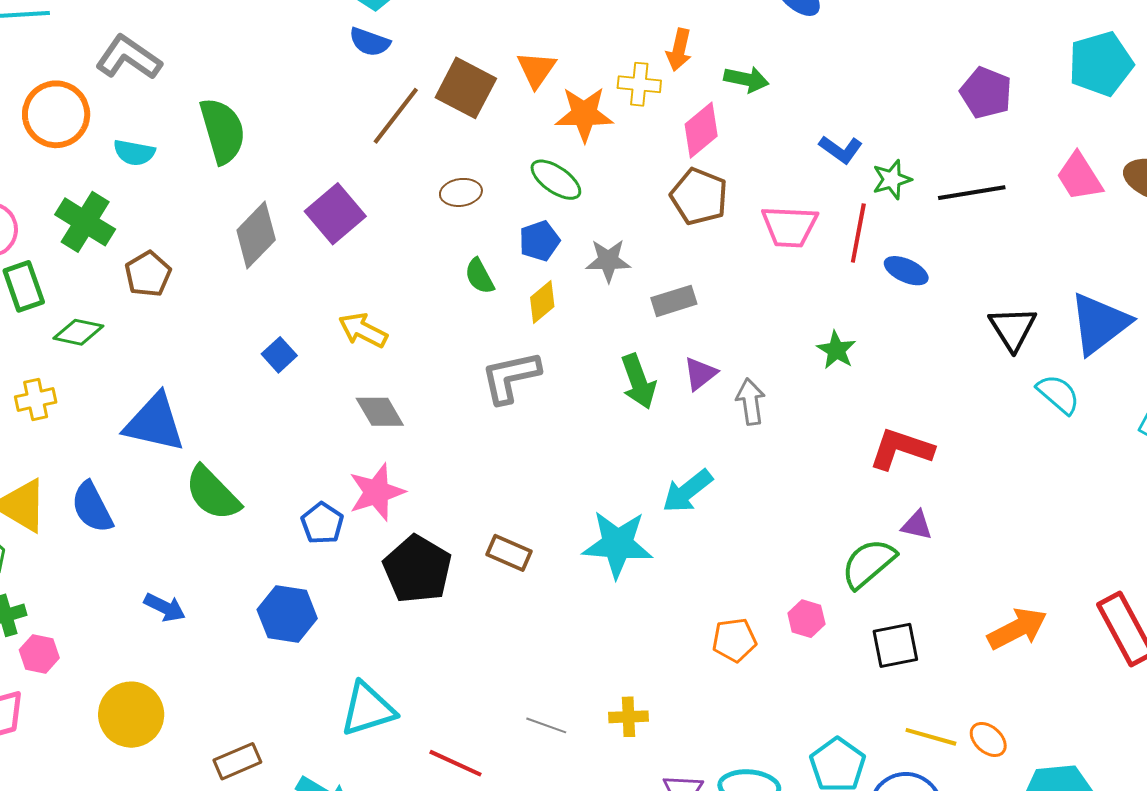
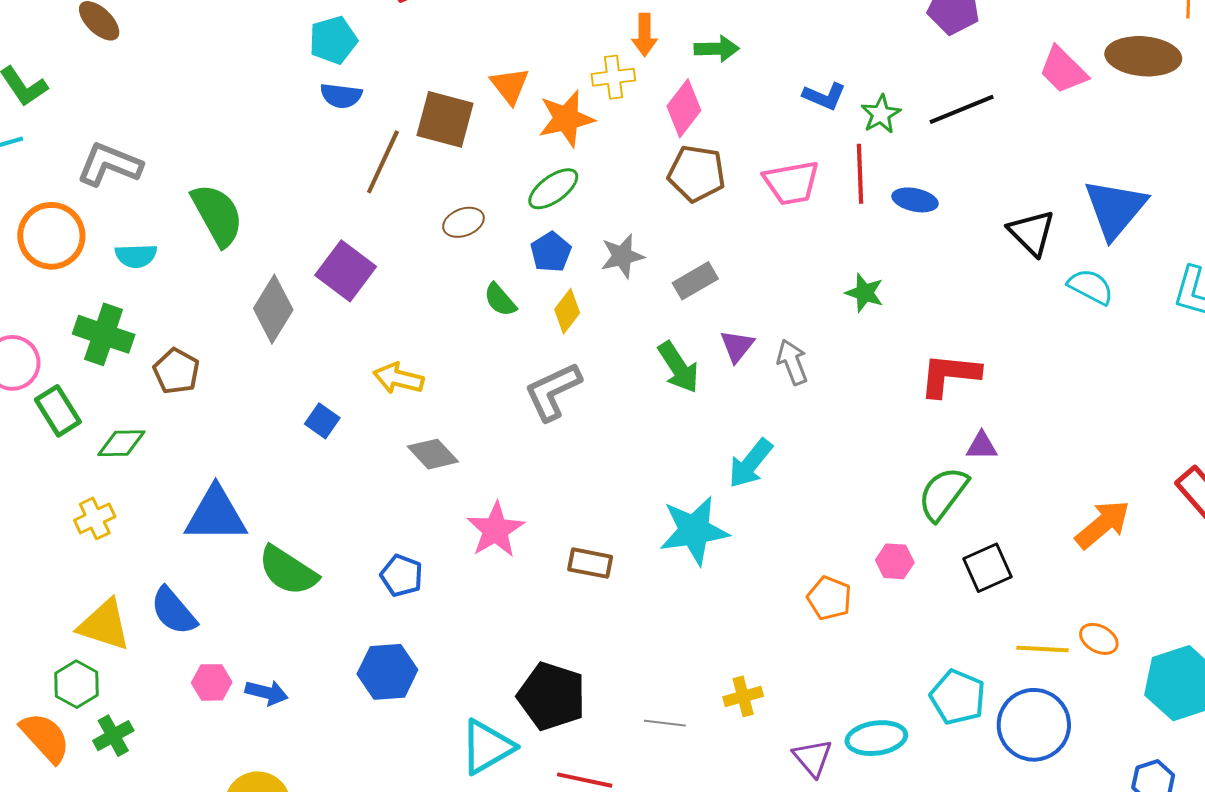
green ellipse: (556, 180) -> (553, 189), turned -58
pink star: (377, 492) -> (496, 530), moved
black pentagon: (417, 569) -> (552, 696), moved
orange pentagon: (734, 640) -> (829, 598), turned -30
pink hexagon: (39, 654) -> (212, 682), moved

